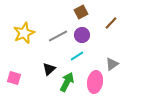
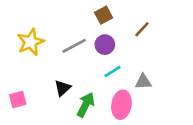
cyan line: (77, 56) -> (112, 71), moved
gray triangle: (112, 64) -> (143, 82), turned 32
pink square: (14, 78) -> (18, 100), turned -32

